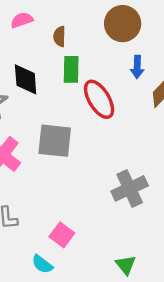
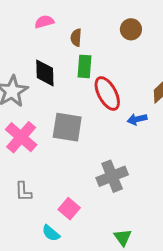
brown circle: (123, 24) -> (131, 29), size x0.7
blue arrow: (137, 67) -> (137, 119), moved, turned 72
gray cross: (130, 188) -> (112, 176), moved

